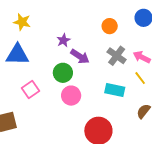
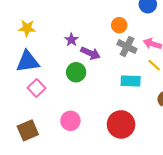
orange circle: (110, 26) -> (119, 25), moved
pink square: (31, 89) -> (36, 88), moved
pink circle: (71, 96) -> (70, 121), moved

